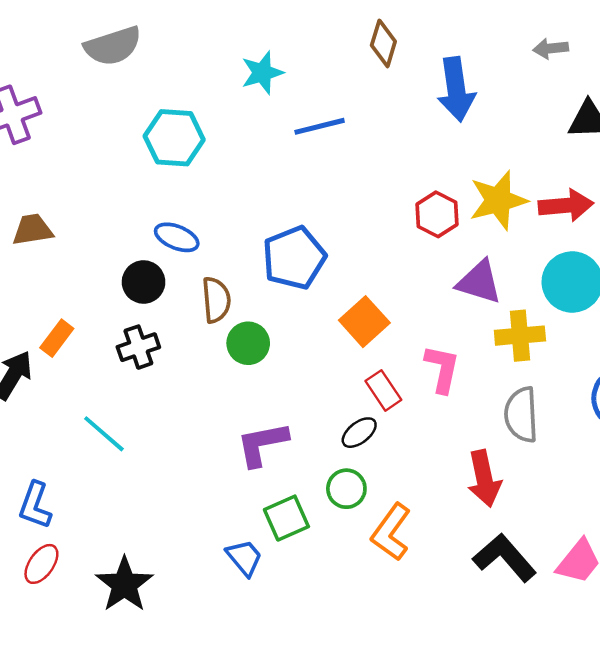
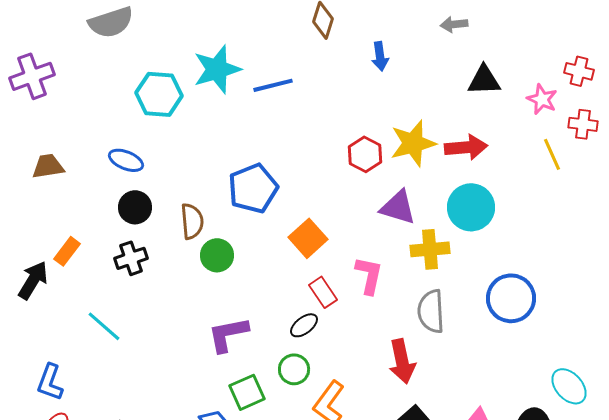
cyan star: (262, 73) -> (217, 69), moved, size x1.4
blue arrow: (456, 89) -> (380, 56), size x0.6
blue ellipse: (177, 237) -> (126, 160), moved

